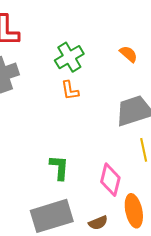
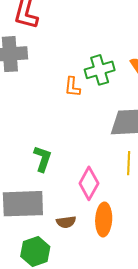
green cross: (69, 57) -> (100, 70), moved

